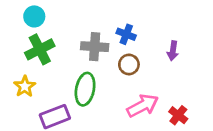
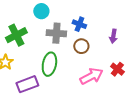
cyan circle: (34, 16) -> (41, 11), moved
red cross: (178, 115) -> (117, 69), moved

